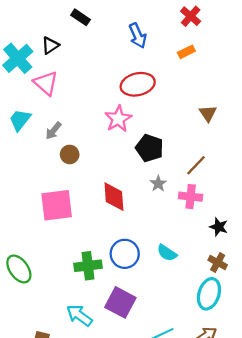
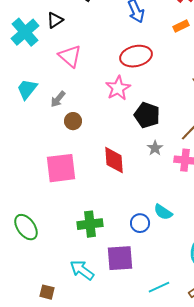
pink triangle: (46, 83) -> (70, 56), moved
blue circle: (125, 254) -> (140, 223), moved, size x0.7
purple square: (120, 302) -> (120, 258), turned -32

